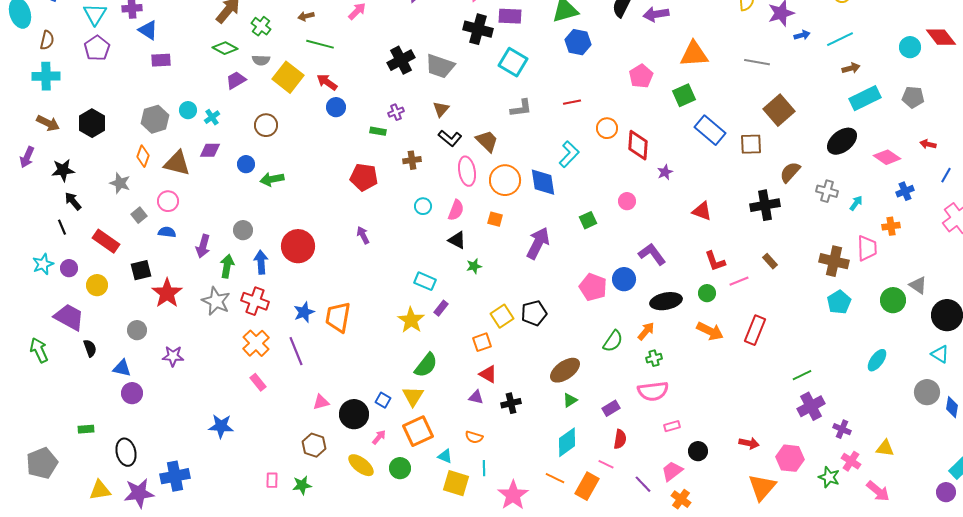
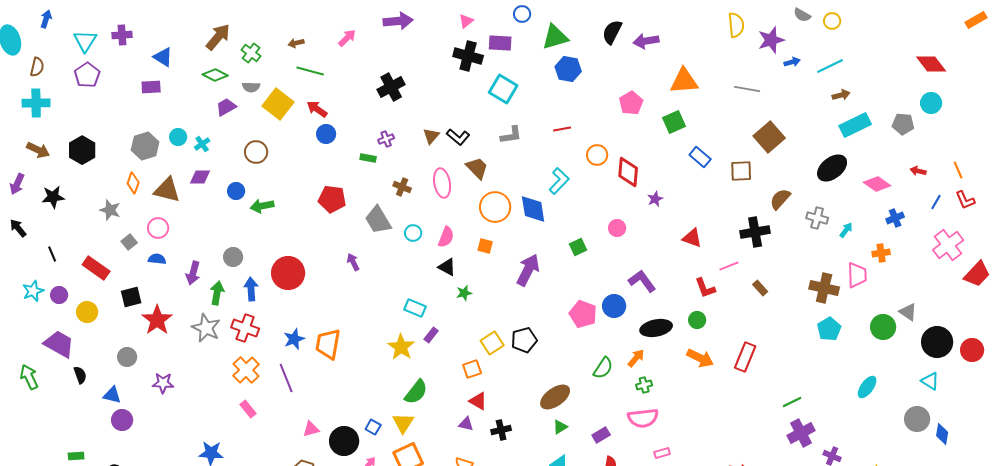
blue triangle: (148, 30) -> (163, 57), moved
cyan circle: (910, 47) -> (931, 103), moved
gray trapezoid: (440, 66) -> (378, 220), moved, turned 40
blue rectangle: (710, 130) -> (700, 157), size x0.7
black L-shape: (450, 138) -> (458, 137), moved
brown cross: (412, 160) -> (402, 187), turned 30
pink ellipse: (467, 171) -> (442, 183), moved
red pentagon: (364, 177) -> (332, 199), moved
black arrow: (73, 201) -> (18, 228), moved
pink line: (739, 281) -> (729, 266), moved

